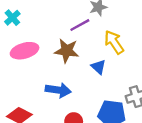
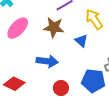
pink ellipse: (25, 51) -> (18, 28), turned -30

